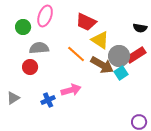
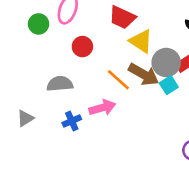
gray semicircle: (39, 48) -> (60, 84), moved
orange line: (76, 54) -> (118, 80), moved
red circle: (30, 67) -> (82, 47), moved

